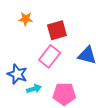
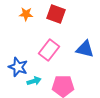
red square: (57, 30) -> (56, 14), moved, turned 36

